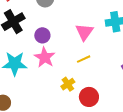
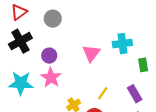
yellow line: (84, 59) -> (103, 93), moved, turned -32

